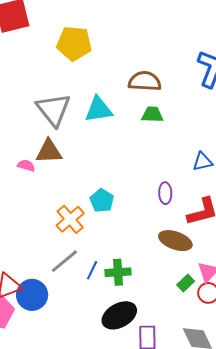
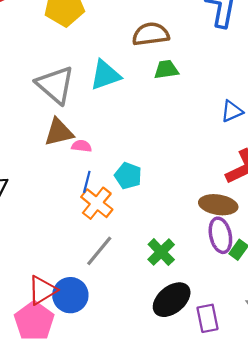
pink semicircle: (26, 166) -> (81, 146), moved
purple ellipse: (165, 193) -> (220, 235), moved, size x1.4
blue line: (92, 270) -> (87, 182), moved
green cross: (118, 272) -> (161, 252), turned -30

